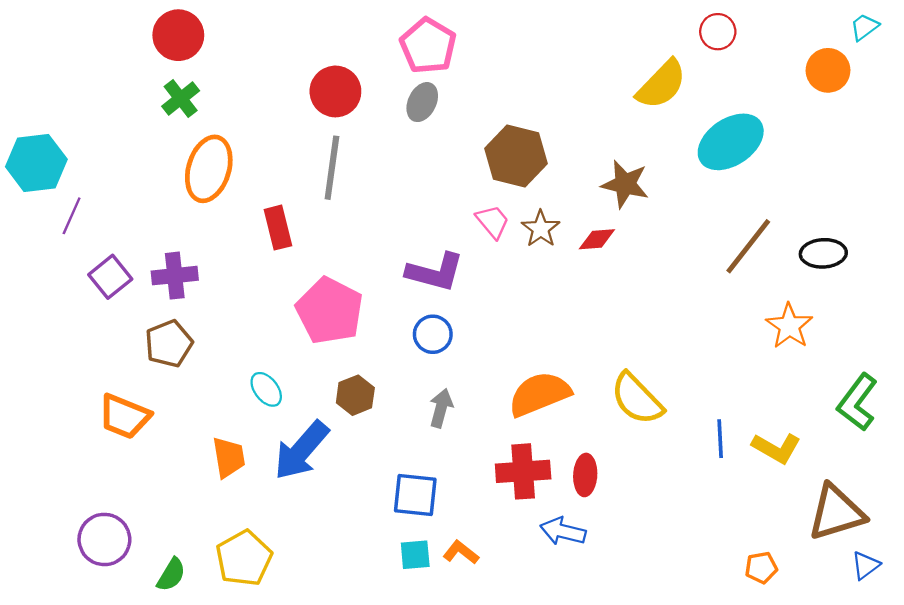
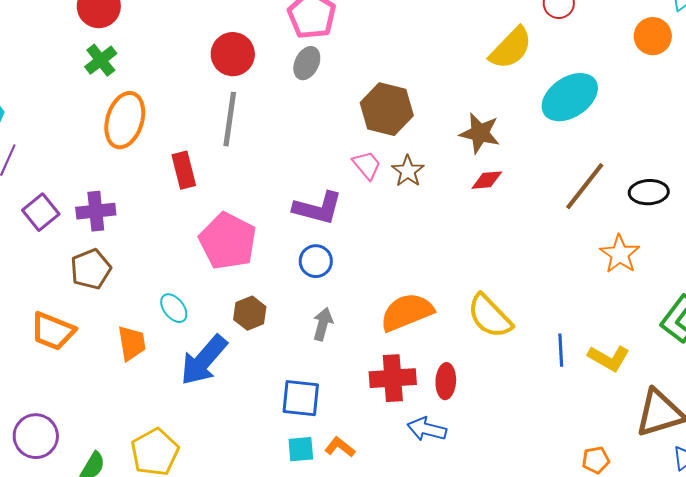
red diamond: (597, 239) -> (487, 180), moved
orange trapezoid: (229, 457) -> (132, 343), moved

